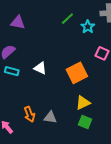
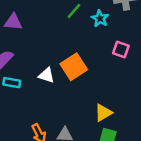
orange square: (77, 73) -> (74, 67), moved

